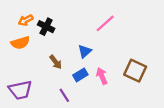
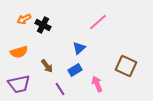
orange semicircle: (20, 43) -> (19, 52), moved
brown arrow: (56, 62) -> (47, 66), moved
pink arrow: (102, 76) -> (97, 84), moved

